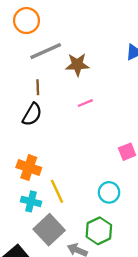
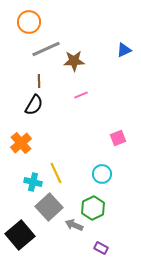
orange cross: (29, 168) -> (21, 143), moved, turned 30

